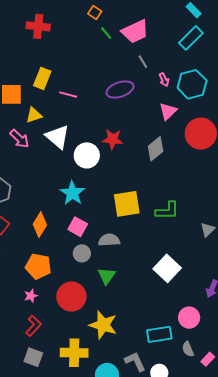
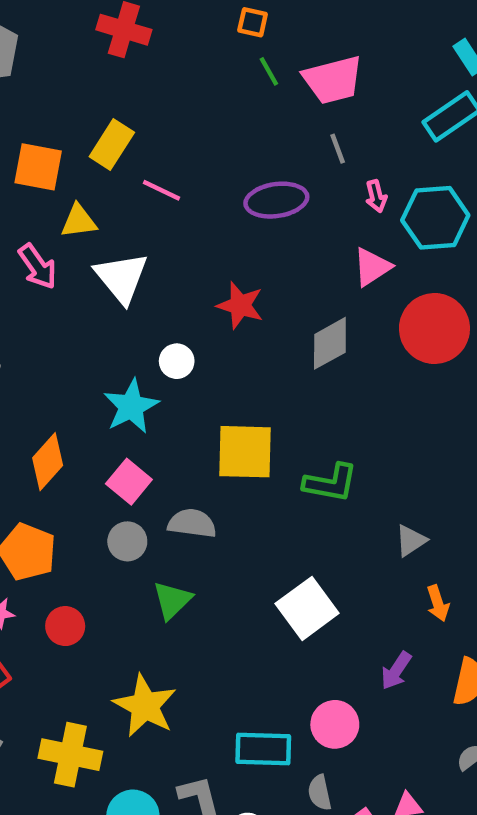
orange square: (95, 12) -> (253, 22), turned -32
white circle: (87, 155) -> (177, 361), moved, size x0.6
red circle: (71, 297) -> (65, 626), moved, size x0.6

